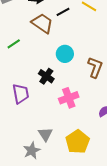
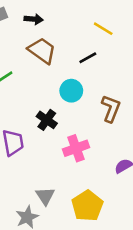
black line: (63, 12) -> (88, 58), moved

